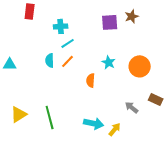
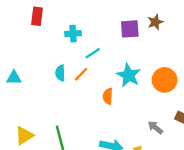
cyan line: (68, 43) -> (93, 53), moved
cyan star: (109, 62) -> (129, 75), size x1.5

